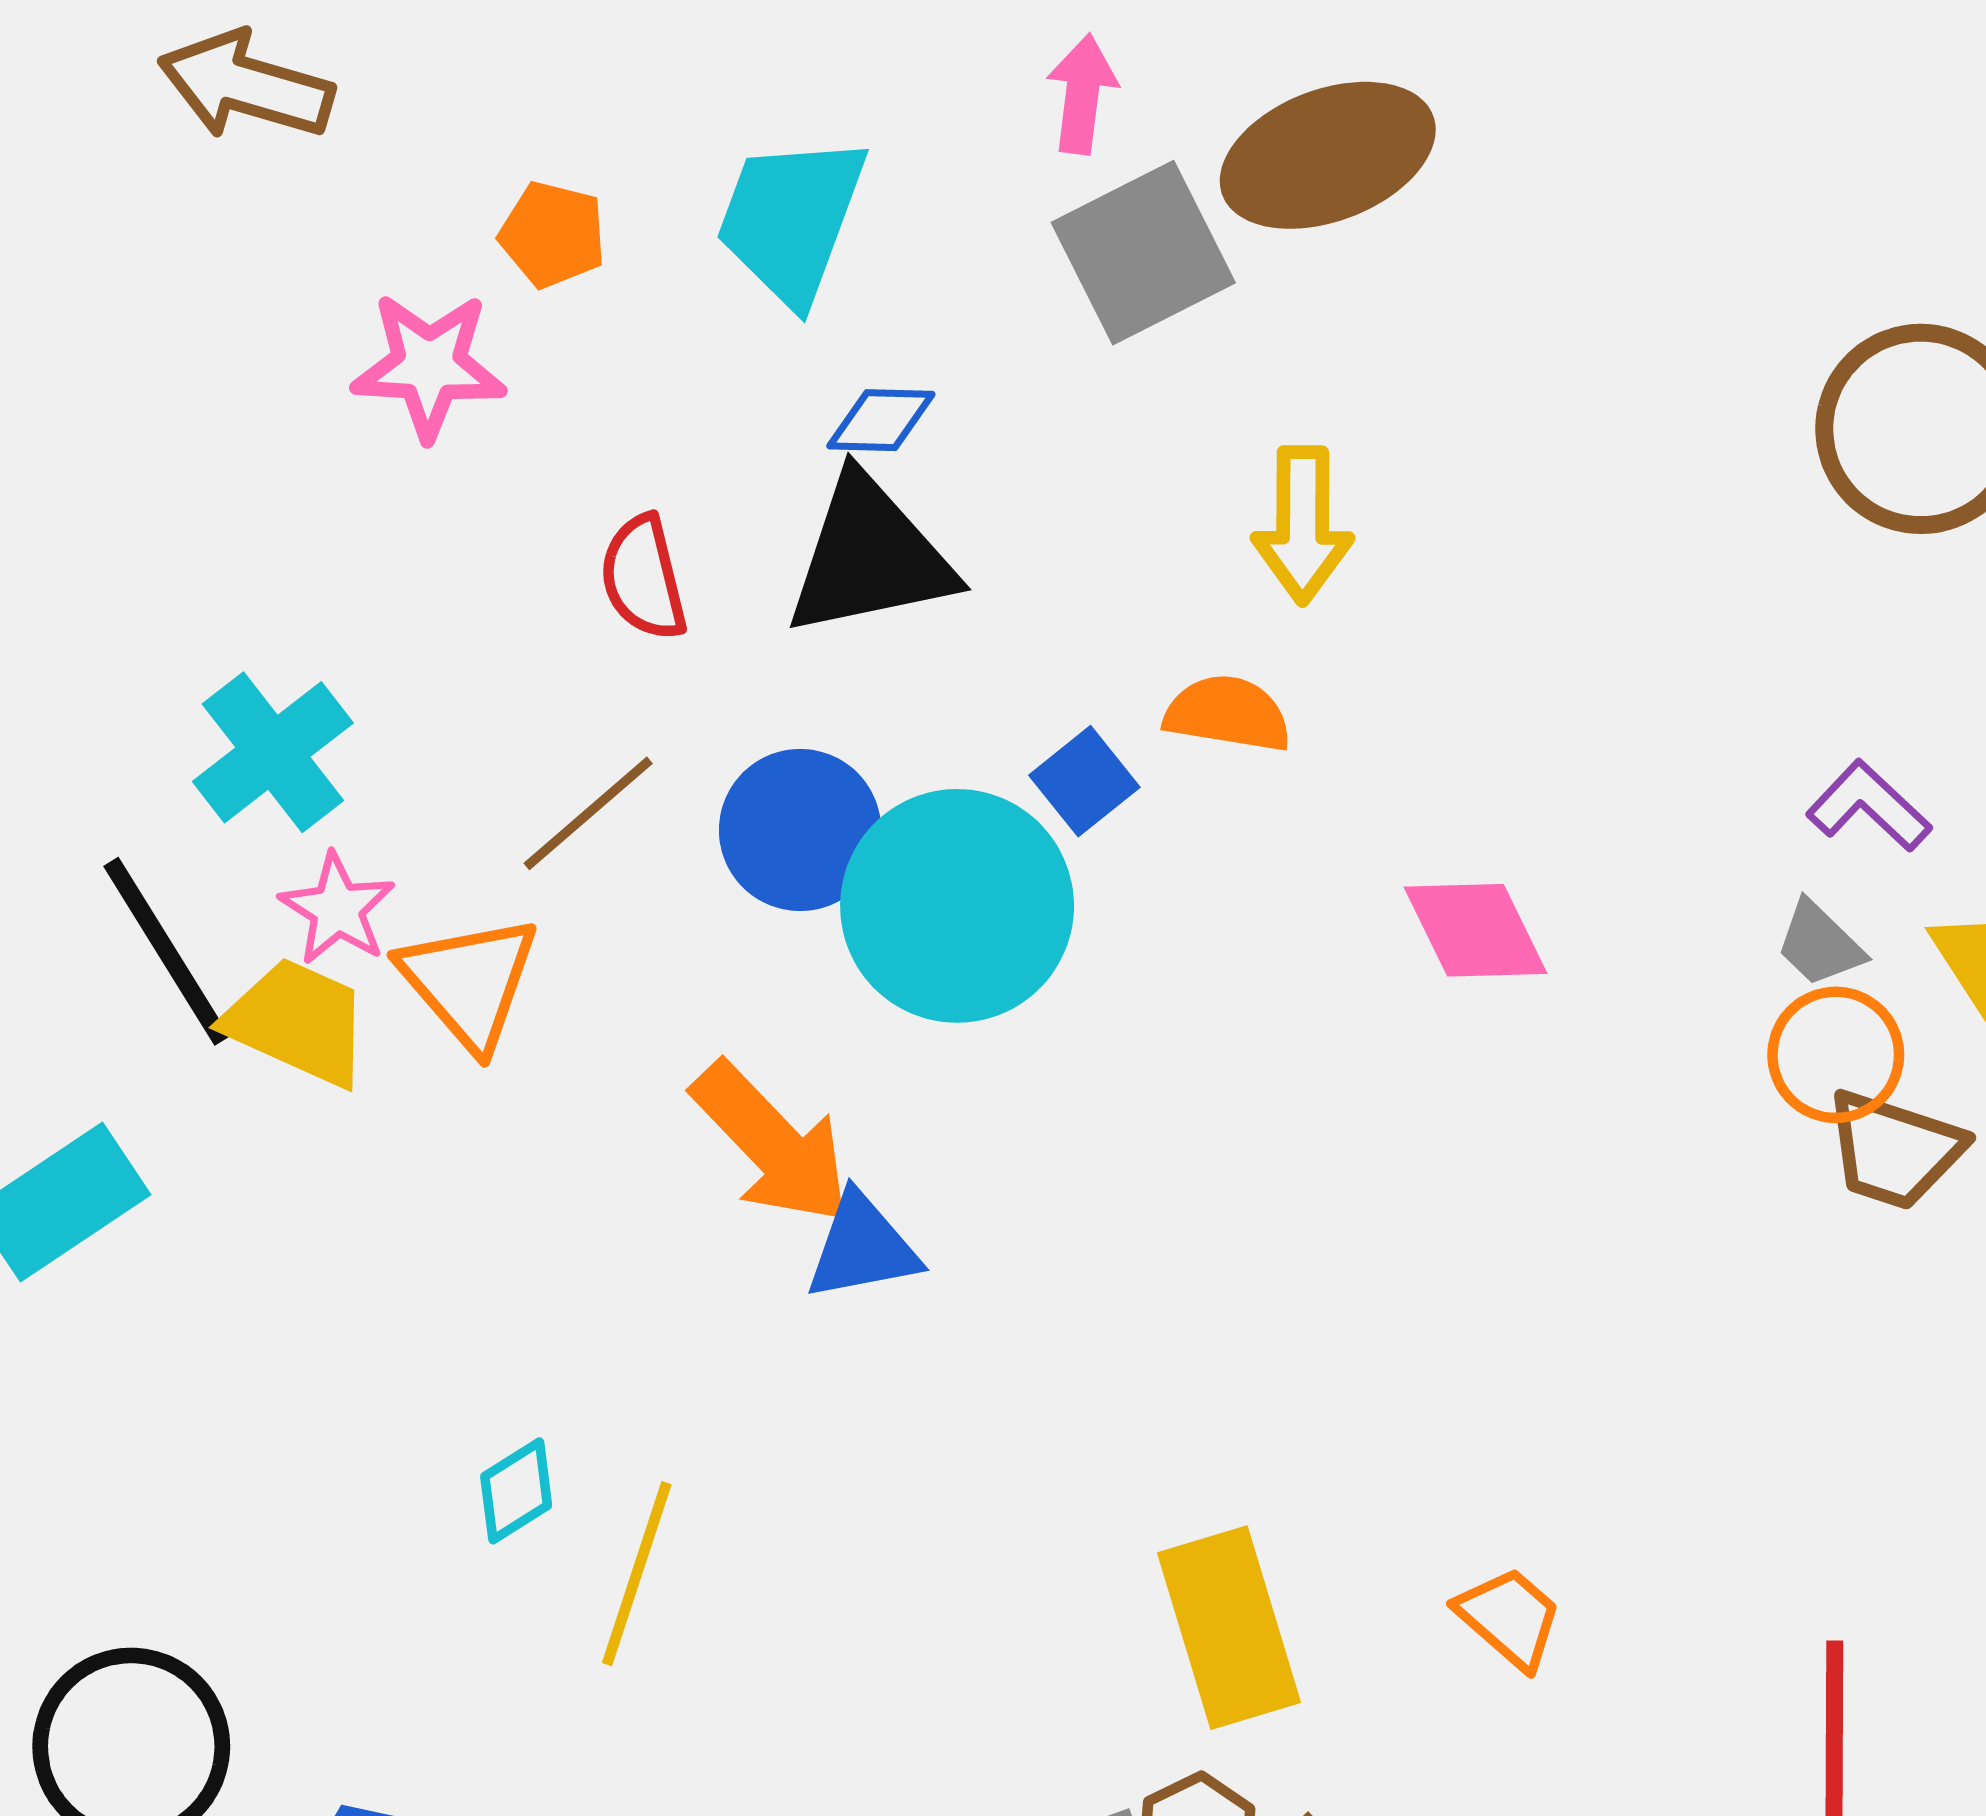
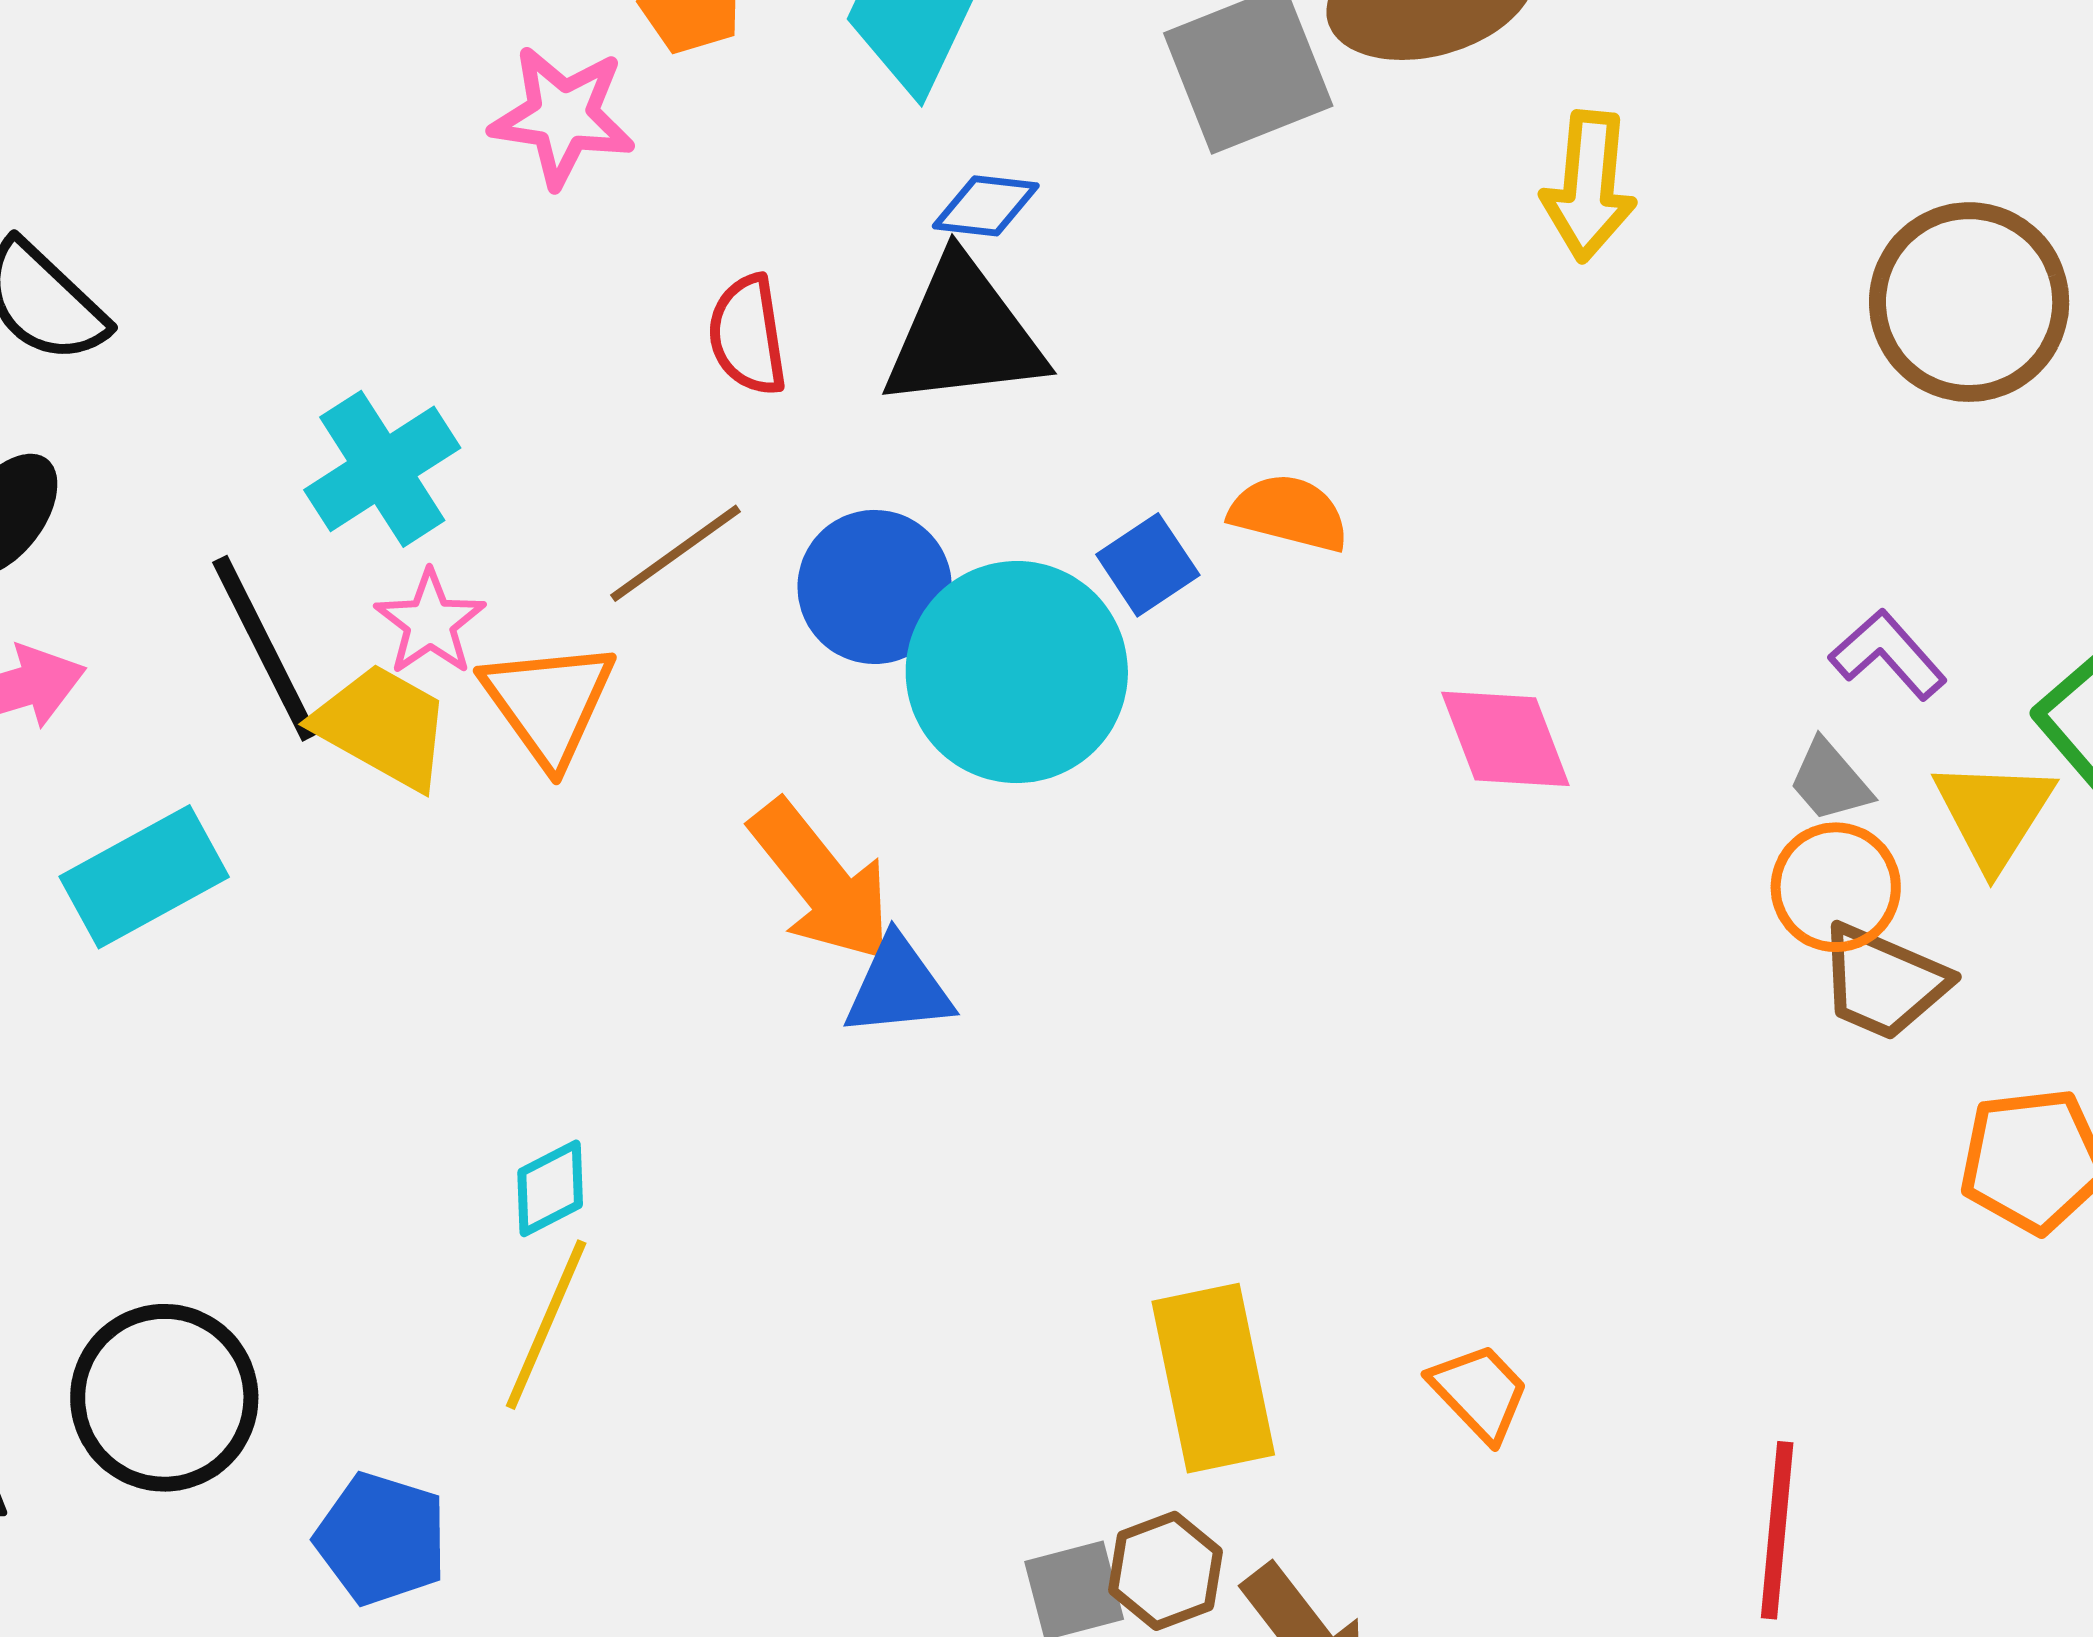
yellow arrow: (1303, 525) -> (1589, 186), moved
yellow line: (637, 1574) -> (546, 1325), moved

